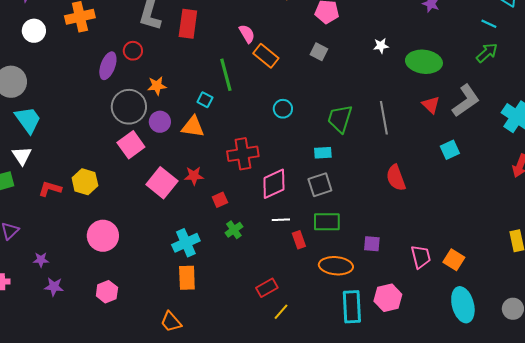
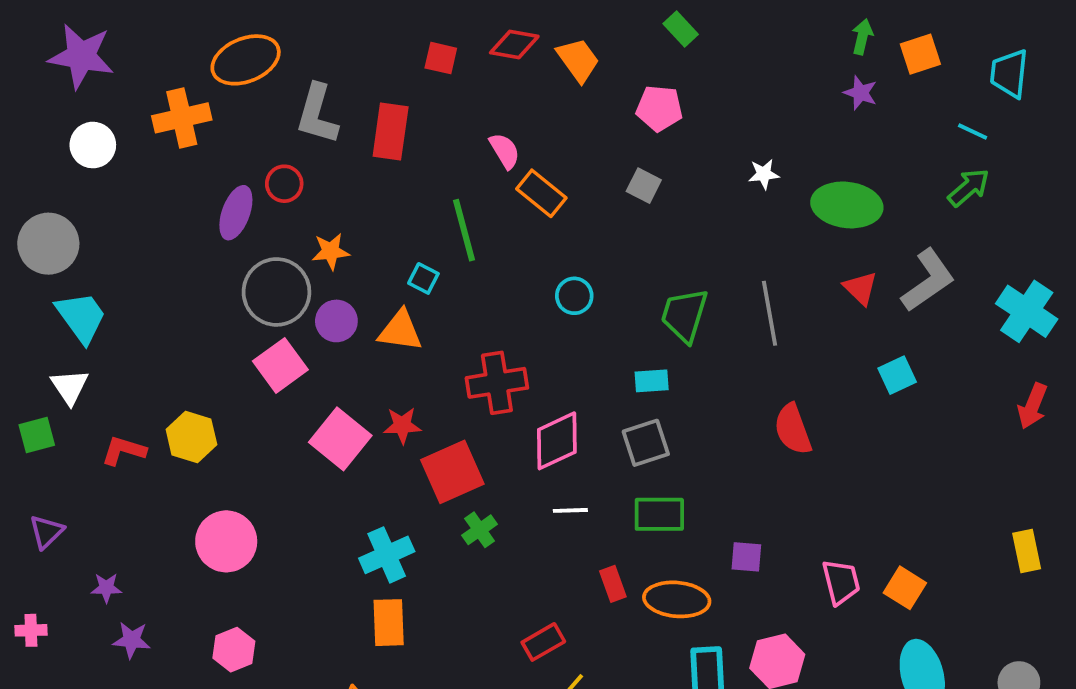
red square: (220, 200) -> (452, 472), size x2.0
red rectangle: (299, 240) -> (613, 584), moved

